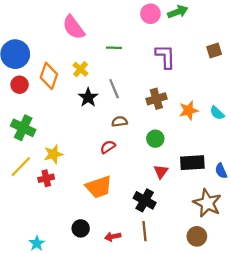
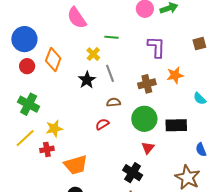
yellow cross: (80, 69) -> (93, 54), moved
orange star: (189, 110) -> (175, 75), moved
green circle: (155, 139) -> (144, 119), size x1.6
black rectangle: (192, 163) -> (176, 125), moved
orange trapezoid: (99, 187) -> (76, 165), moved

